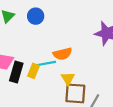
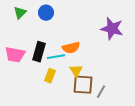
yellow rectangle: (33, 71) -> (50, 76), moved
black rectangle: (16, 72) -> (39, 52), moved

